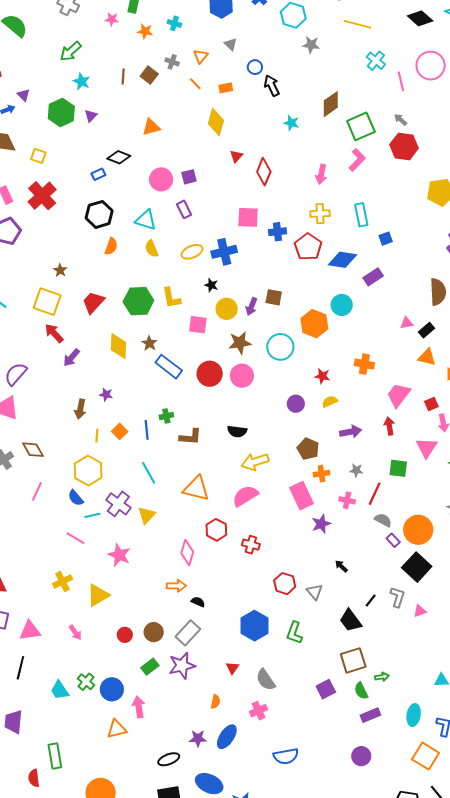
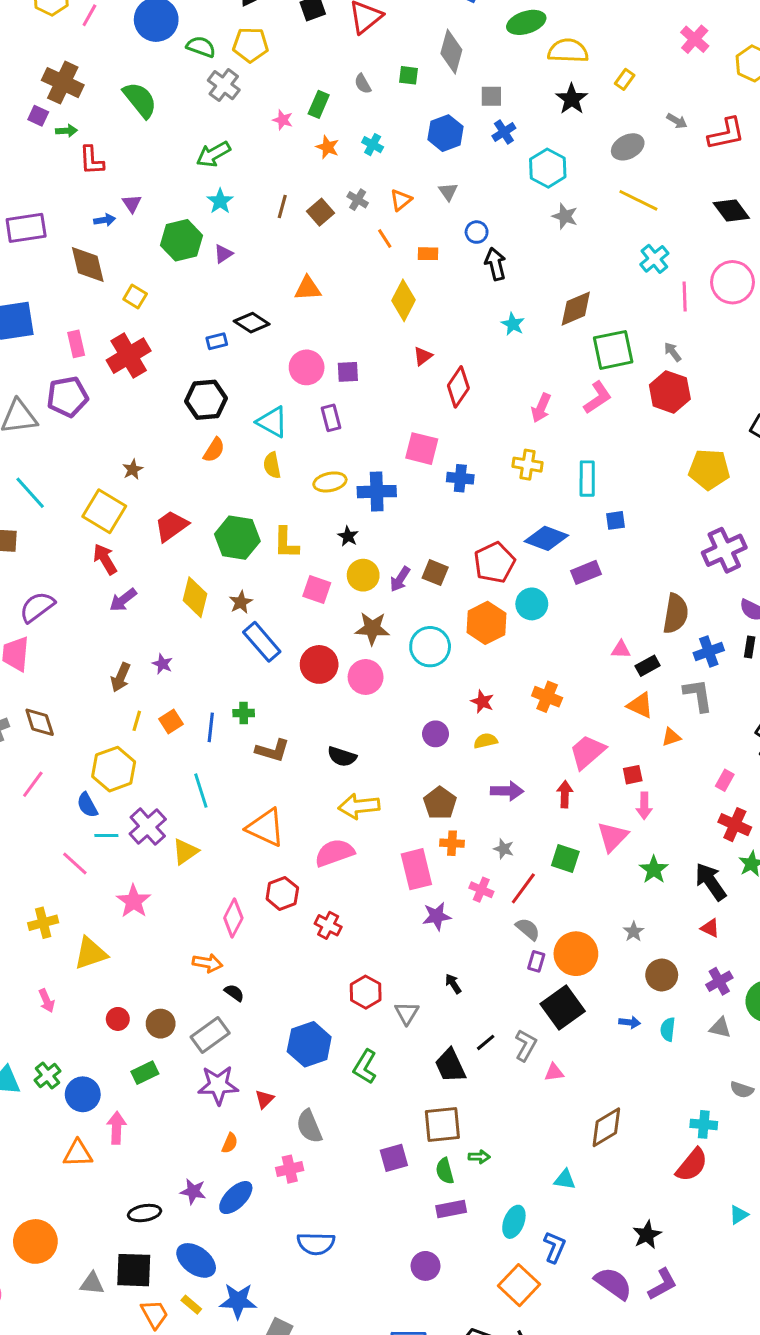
red pentagon: (308, 247) -> (494, 563), moved
purple rectangle: (393, 540) -> (536, 961), turned 48
purple star: (182, 666) -> (218, 1085), moved

